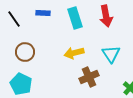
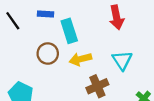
cyan rectangle: (75, 18) -> (69, 31), moved
brown circle: (25, 52) -> (48, 54), moved

